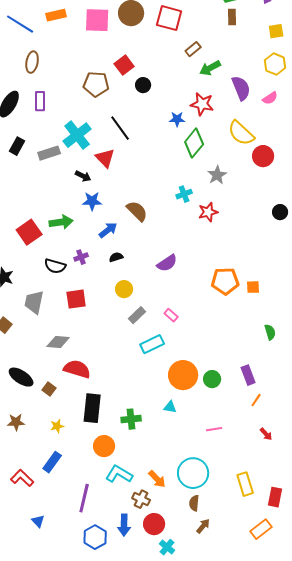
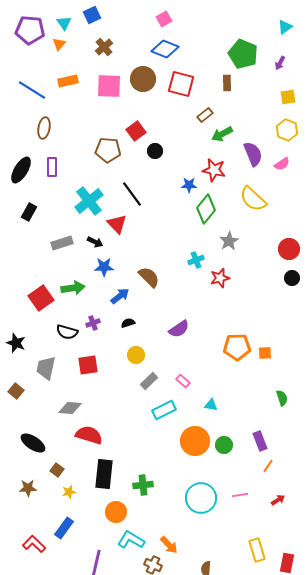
brown rectangle: (232, 17) -> (227, 83), moved
gray rectangle: (49, 153) -> (62, 243), moved
red circle: (263, 156) -> (289, 249), moved
brown square: (49, 389) -> (57, 470), moved
cyan triangle: (170, 407) -> (211, 405), moved
pink line: (214, 429) -> (240, 495), moved
red arrow: (266, 434) -> (278, 500), turned -80
cyan circle: (193, 473) -> (201, 498), moved

